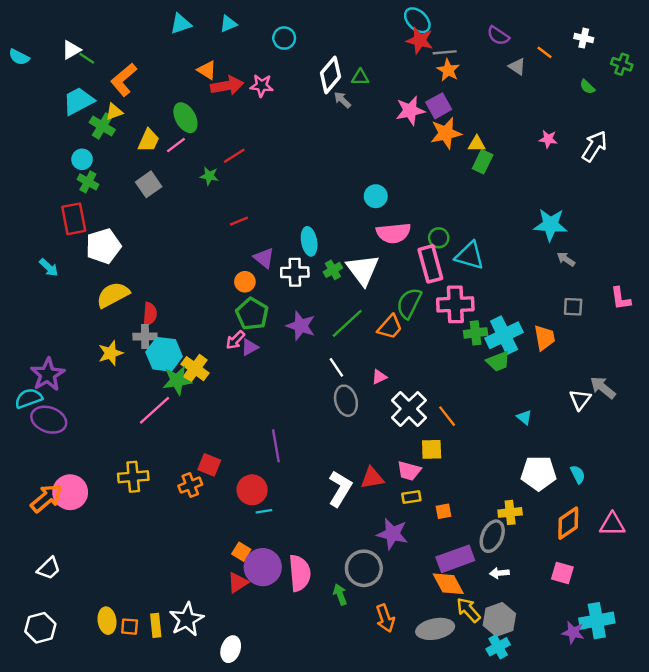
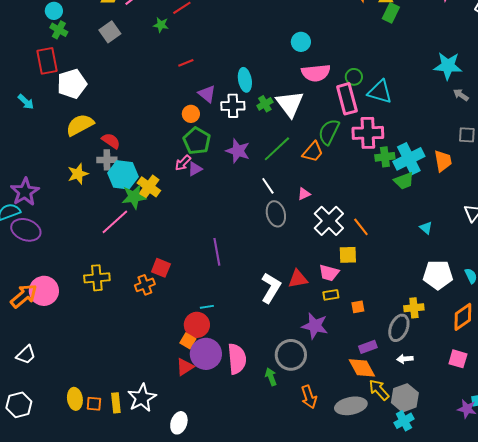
red semicircle: (150, 314) -> (111, 141), turned -60
red circle: (252, 490) -> (197, 325), moved
purple rectangle: (455, 559) -> (368, 347), size x0.6

